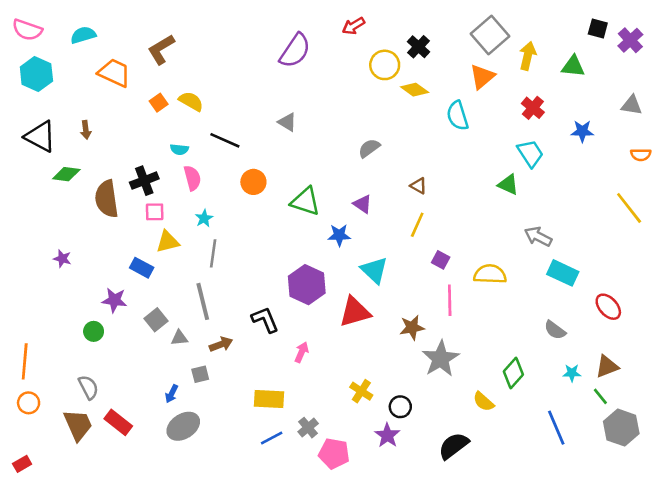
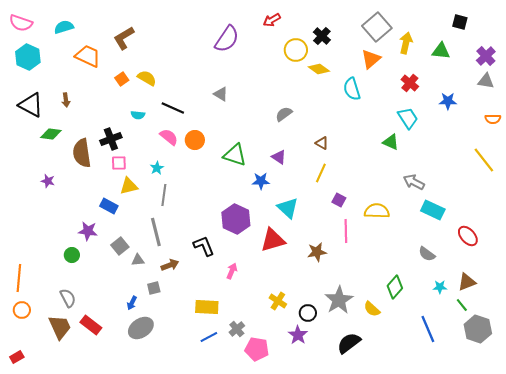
purple cross: (630, 40) -> (486, 56), moved
pink semicircle: (192, 178) -> (169, 137), moved, turned -36
purple star: (62, 259) -> (48, 181), moved
gray star: (441, 359) -> (339, 300), moved

